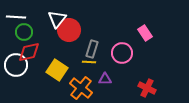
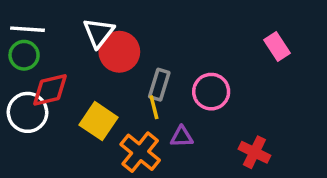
green circle: (24, 32) -> (24, 55), moved
pink rectangle: (145, 33) -> (277, 47), moved
yellow line: (89, 62) -> (154, 107), turned 72

